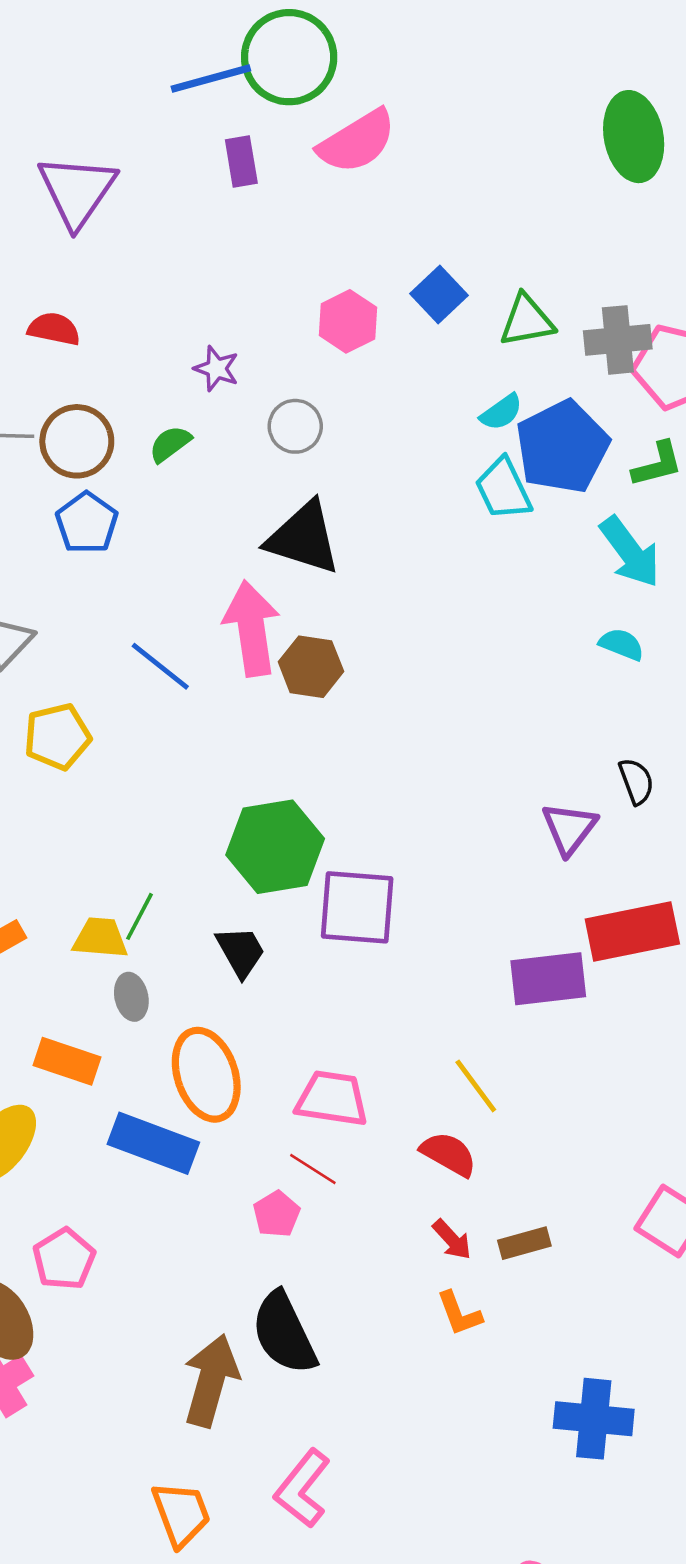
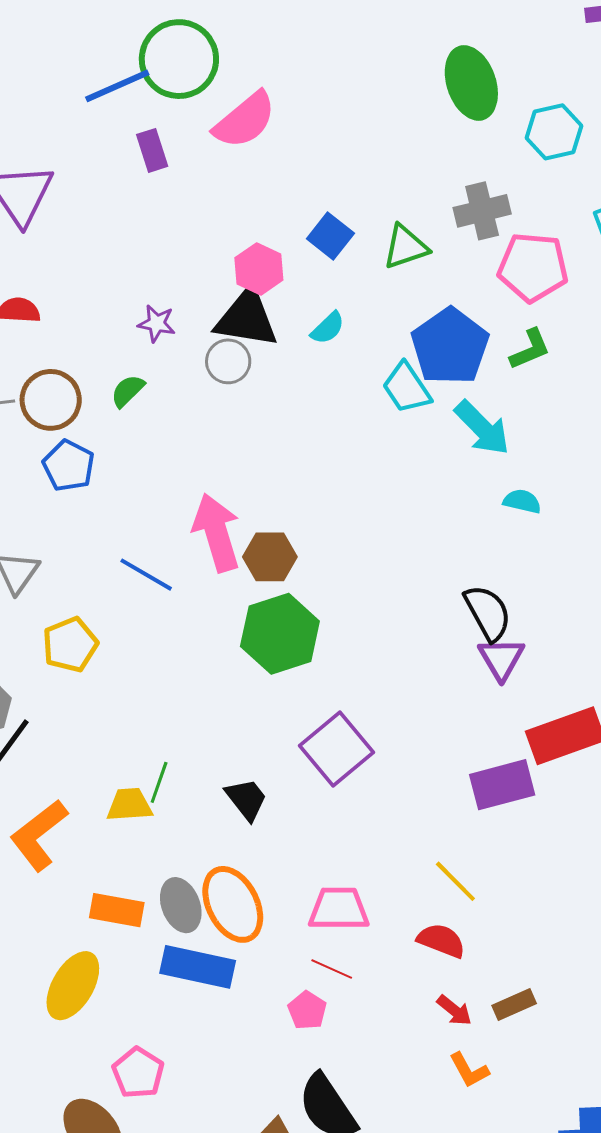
gray cross: (618, 340) -> (482, 211), moved
cyan semicircle: (501, 412) -> (328, 328), moved
black triangle: (304, 538) -> (247, 318), moved
cyan arrow: (630, 552) -> (482, 428), moved
black semicircle: (636, 781) -> (488, 613), moved, size x1.5
green hexagon: (275, 847) -> (280, 634), moved
purple square: (357, 907) -> (337, 749), turned -36
gray ellipse: (131, 997) -> (181, 905), moved, size x1.4

